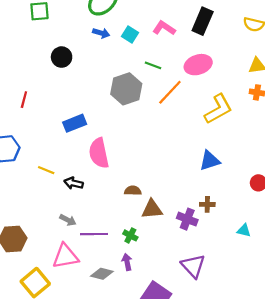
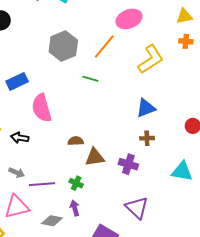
green line: (153, 65) -> (90, 79), moved
brown cross: (207, 204) -> (147, 138), moved
cyan triangle: (244, 230) -> (182, 171), size x1.6

